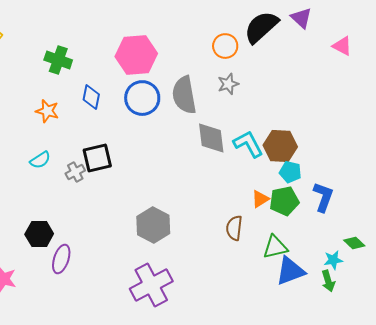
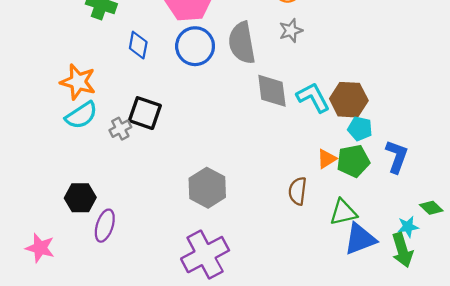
orange star: (47, 111) -> (78, 82), moved, size x1.4
black square: (97, 158) -> (145, 113), turned 32
cyan semicircle: (40, 160) -> (81, 115), size x1.4
green arrow: (328, 281) -> (402, 250), size x1.4

